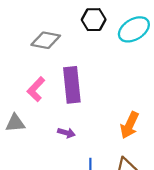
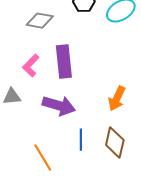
purple arrow: (66, 133) -> (59, 106), size x2.0

